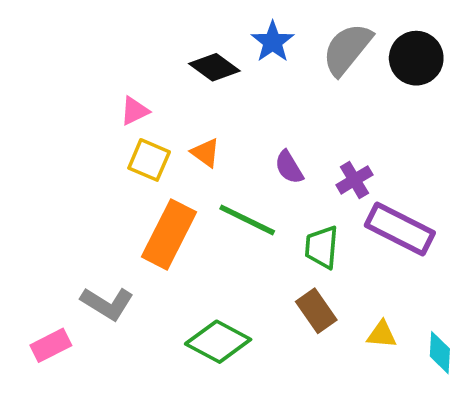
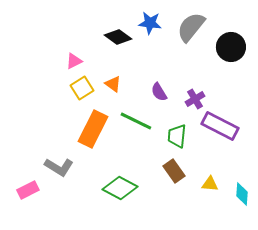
blue star: (273, 42) -> (150, 23), turned -30
black circle: (416, 58) -> (231, 47), moved
yellow square: (149, 160) -> (82, 88), turned 35

